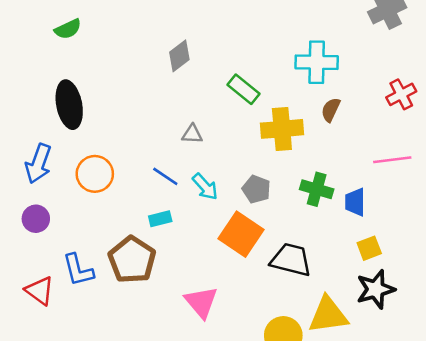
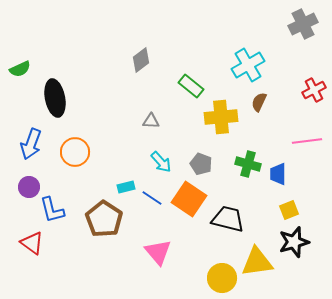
green semicircle: (68, 29) -> (20, 69), moved
cyan cross: (317, 62) -> (248, 65), turned -32
blue line: (165, 176) -> (152, 198), moved
blue L-shape: (78, 270) -> (52, 210), moved

